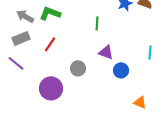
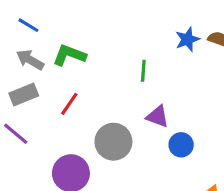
gray circle: (78, 68) -> (113, 142), size x1.5

